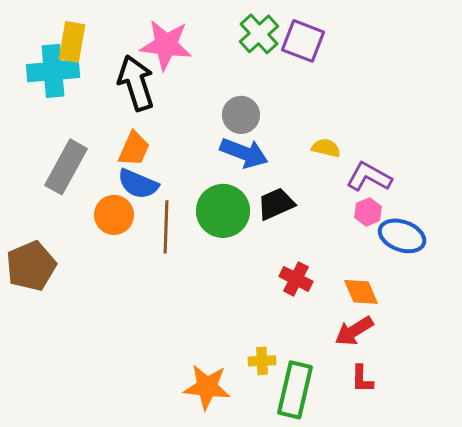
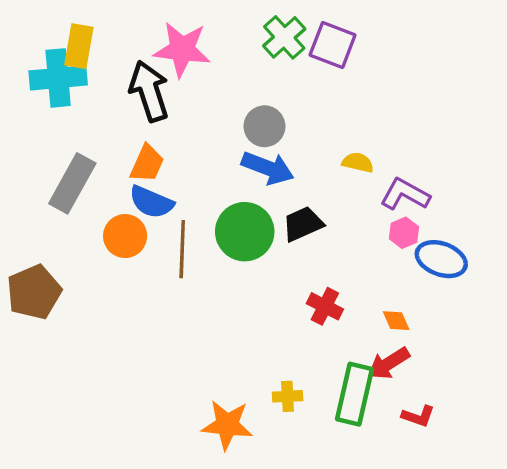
orange diamond: (361, 292) -> (396, 321), size x0.7
red L-shape: (362, 379) -> (418, 416), moved, turned -72
green rectangle: (295, 390) -> (355, 394), moved

